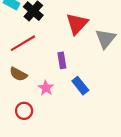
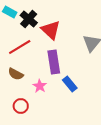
red triangle: (77, 24) -> (51, 30), moved, turned -30
purple rectangle: (62, 60) -> (54, 62), size x1.6

